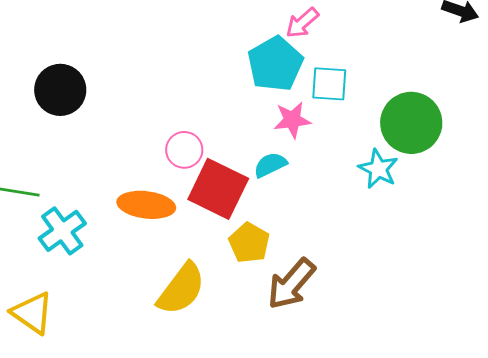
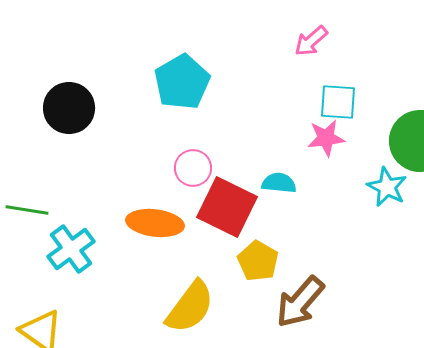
cyan pentagon: (275, 64) -> (182, 82), moved
pink star: (292, 120) -> (326, 138), moved
cyan semicircle: (270, 165) -> (279, 183), turned 32

